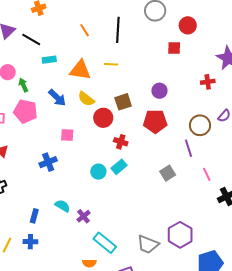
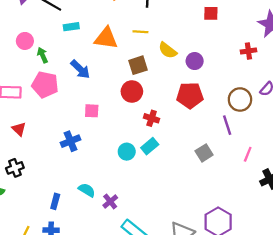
yellow semicircle: (86, 99) -> (168, 50), moved
brown square: (123, 102) -> (138, 65), moved
pink line: (207, 174) -> (248, 154), turned 48

